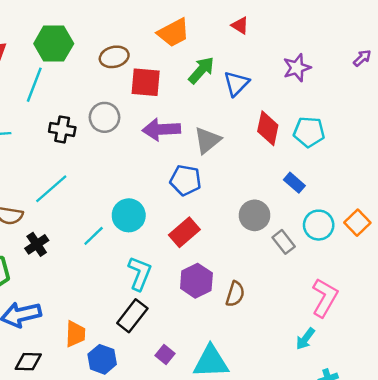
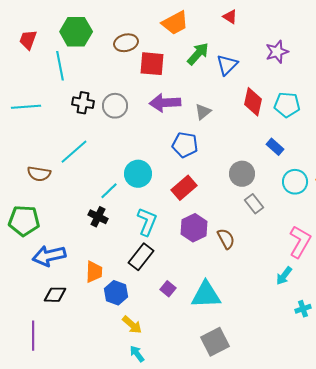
cyan line: (34, 85) -> (60, 66), turned -32
gray circle: (104, 117) -> (115, 106), moved
gray triangle: (207, 140) -> (203, 112), size x0.7
gray rectangle: (284, 242) -> (254, 204), moved
black cross: (37, 244) -> (98, 217), moved, turned -30
brown semicircle: (235, 294) -> (226, 239), turned -45

